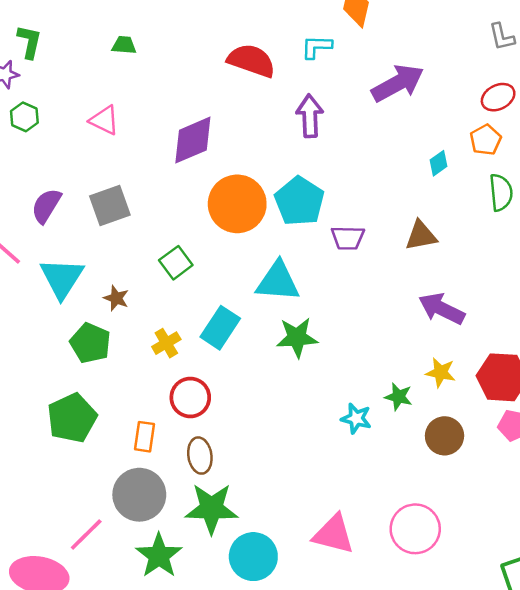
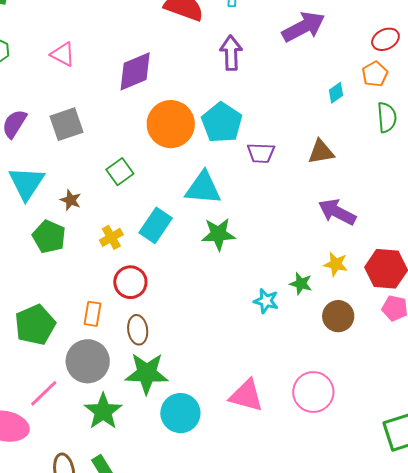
green pentagon: (72, 418) -> (35, 325), moved

